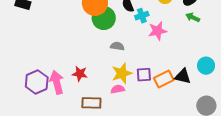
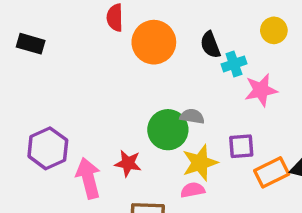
green circle: (104, 18) -> (168, 130), moved
purple square: (144, 75) -> (241, 146), moved
purple hexagon: (37, 82) -> (48, 148), moved

